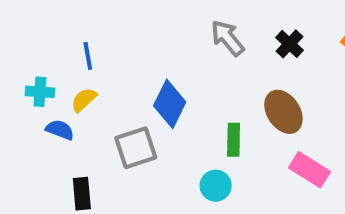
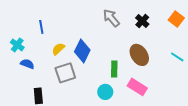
cyan cross: (40, 92) -> (17, 45), turned 32
yellow semicircle: (84, 100) -> (58, 49), moved
pink rectangle: (309, 170) -> (137, 87), moved

